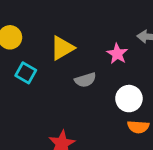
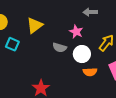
pink star: (117, 54) -> (76, 32), moved
gray semicircle: (85, 80) -> (60, 48), moved, turned 40

